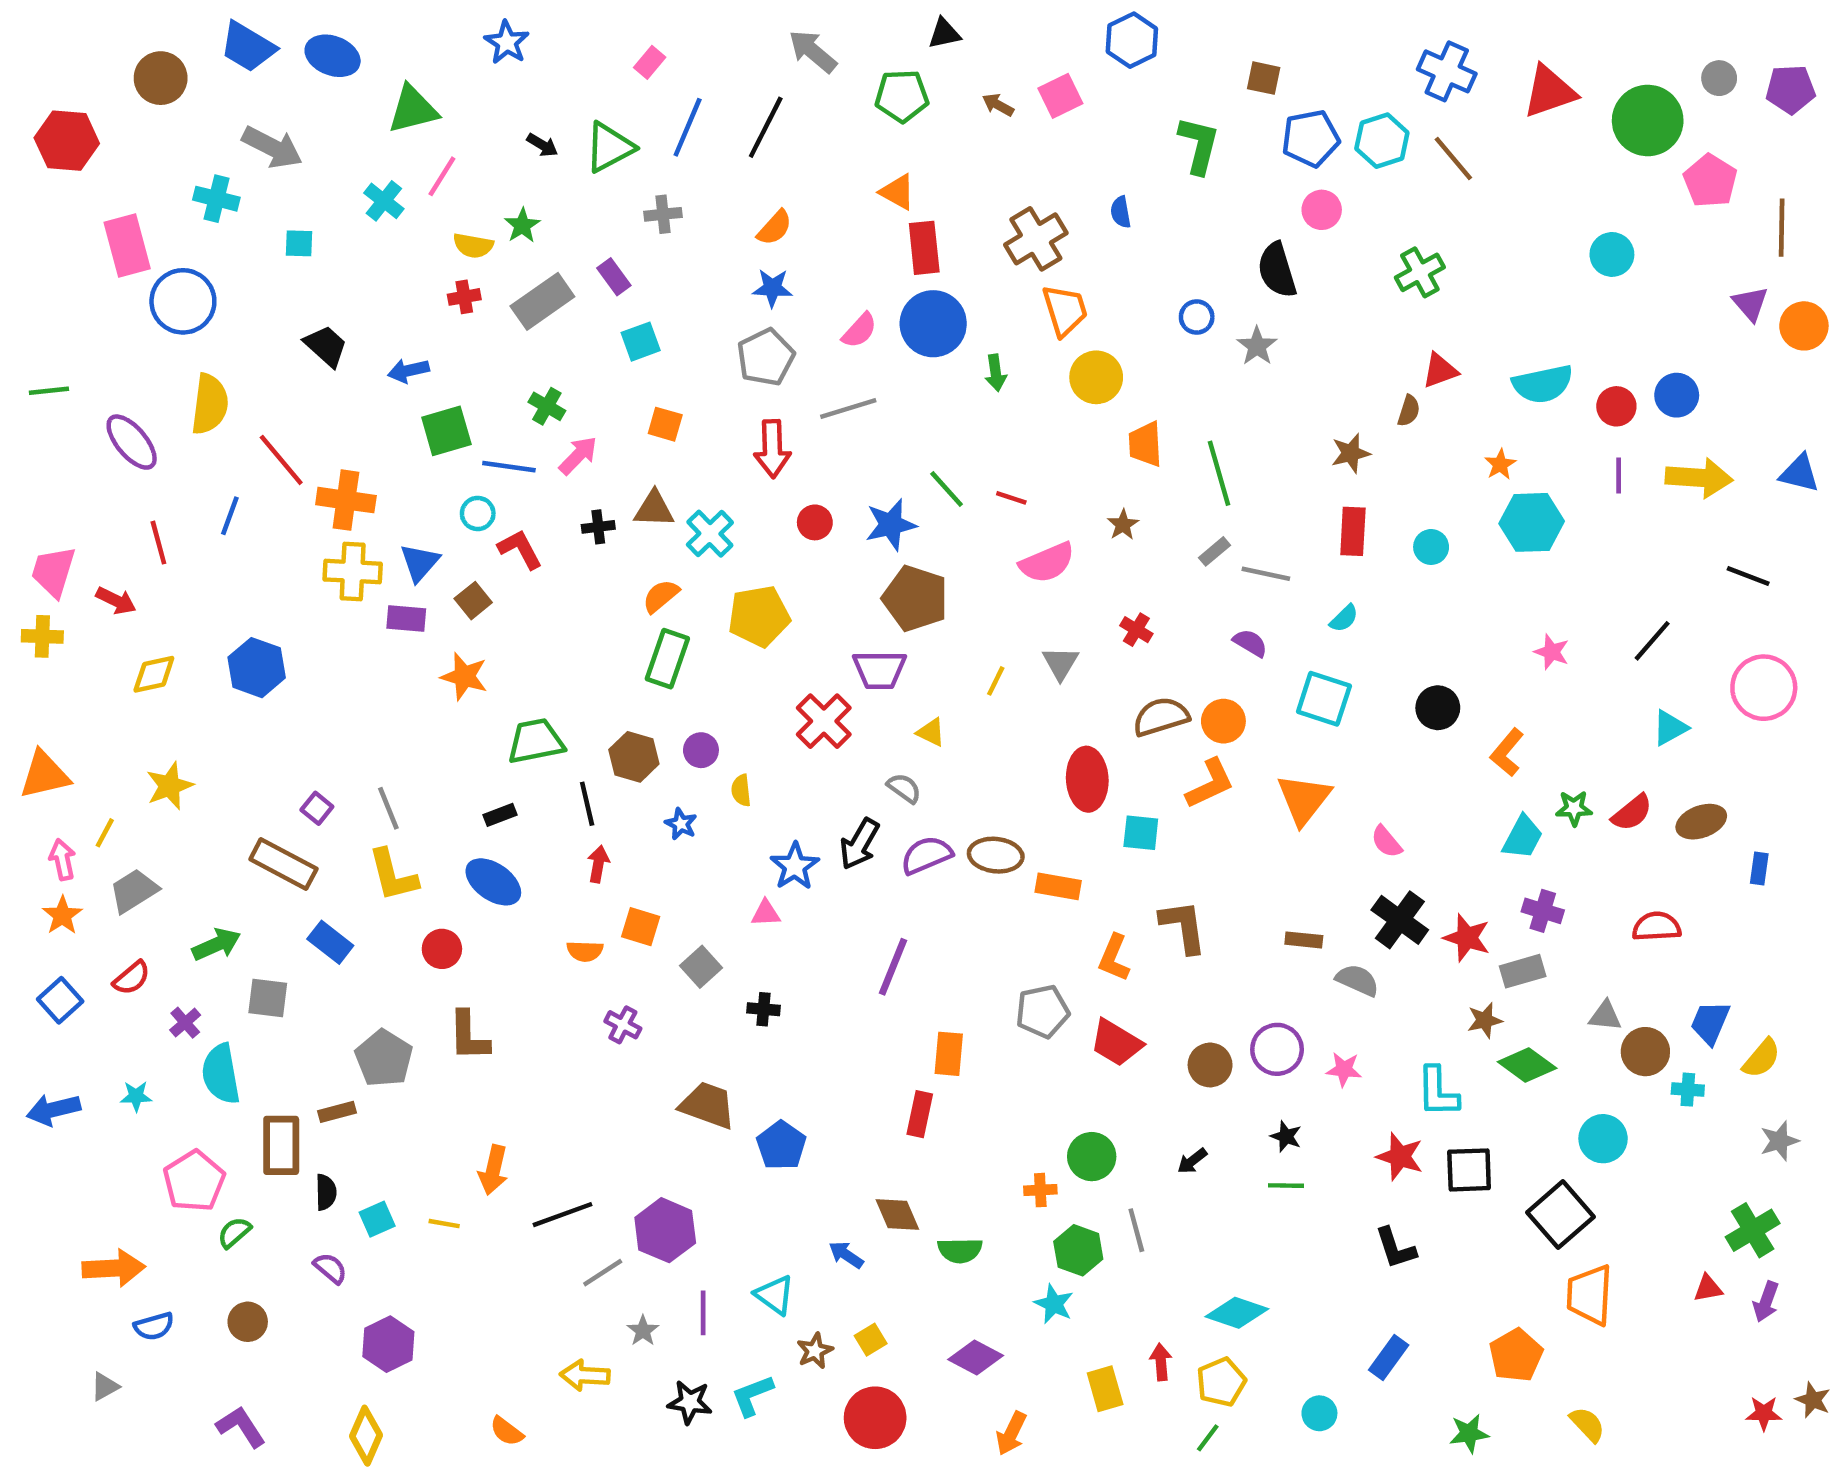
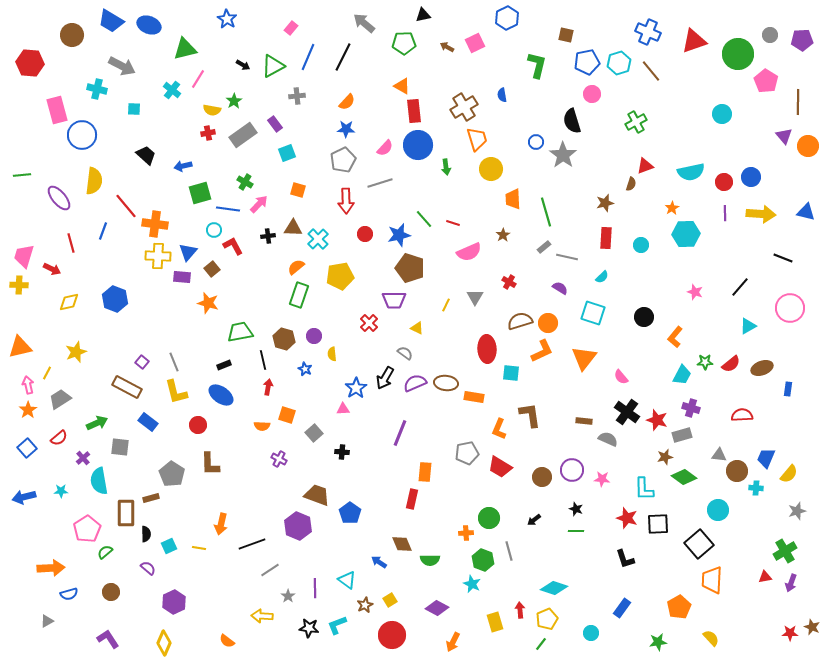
gray star: (1257, 346) -> (563, 155), size x1.5
red cross: (824, 721) -> (369, 323), size x0.7
purple hexagon: (665, 1230) -> (298, 526), moved

